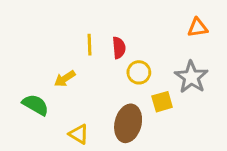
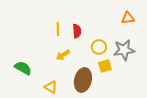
yellow circle: (139, 72) -> (99, 47), moved
gray star: (191, 77) -> (124, 50), turned 30
yellow arrow: (65, 79) -> (63, 55), moved

